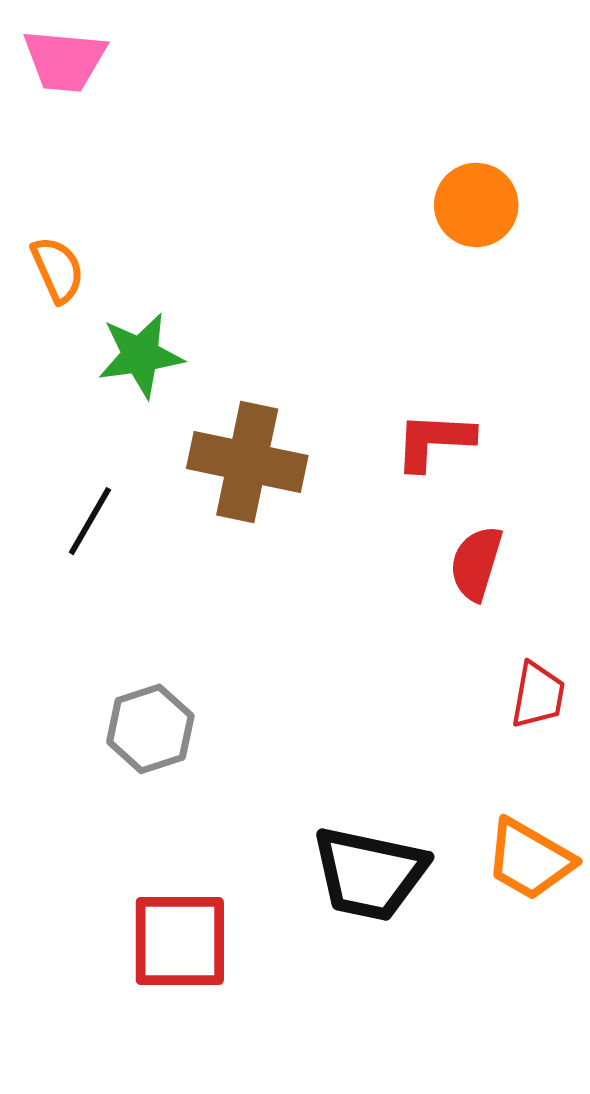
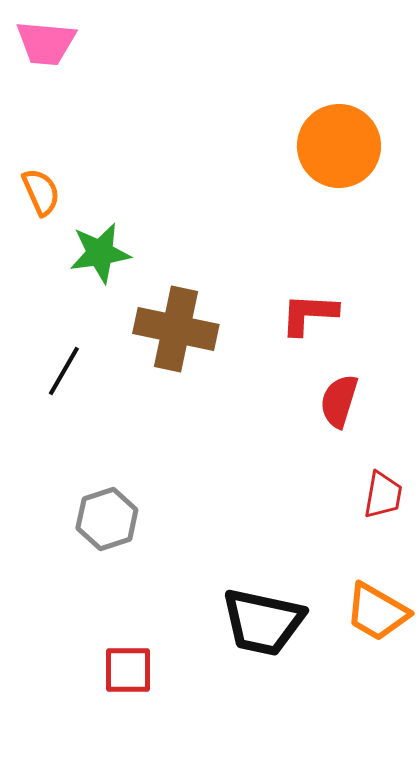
orange circle: (476, 205) -> (339, 146), size x1.4
red square: (180, 941) -> (128, 670), size x0.7

